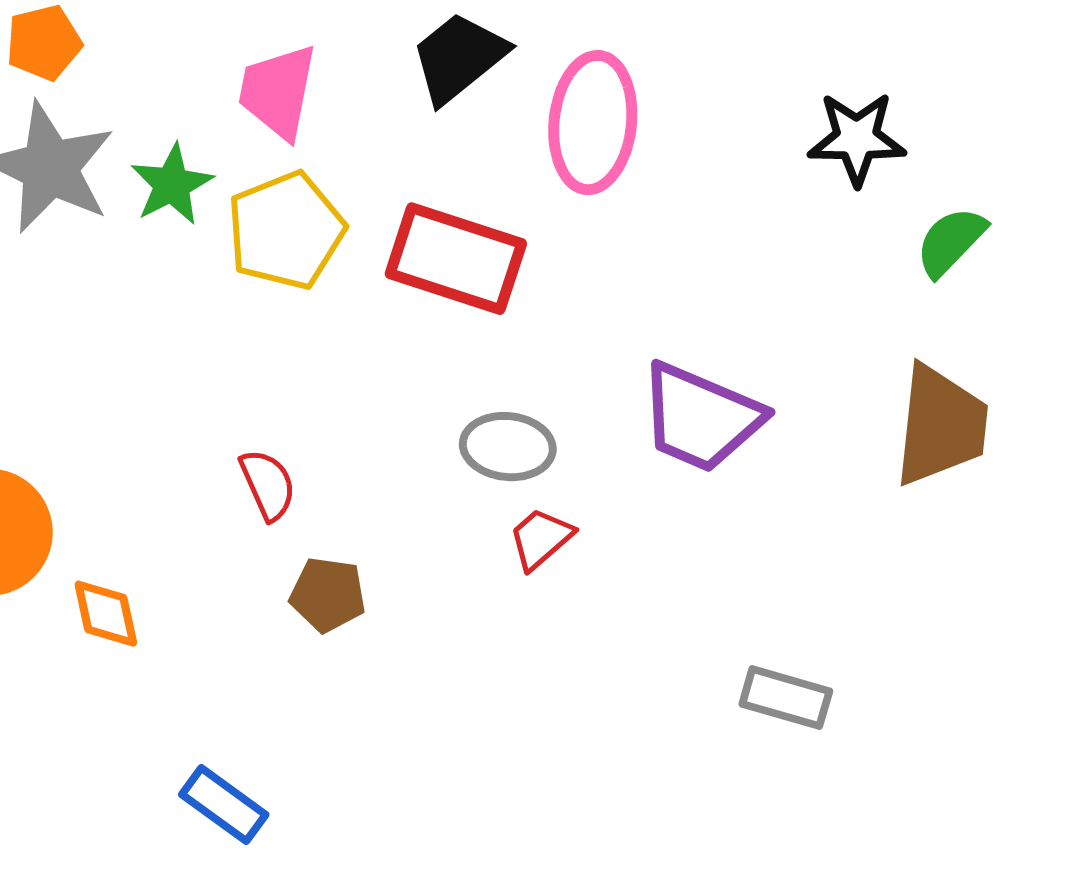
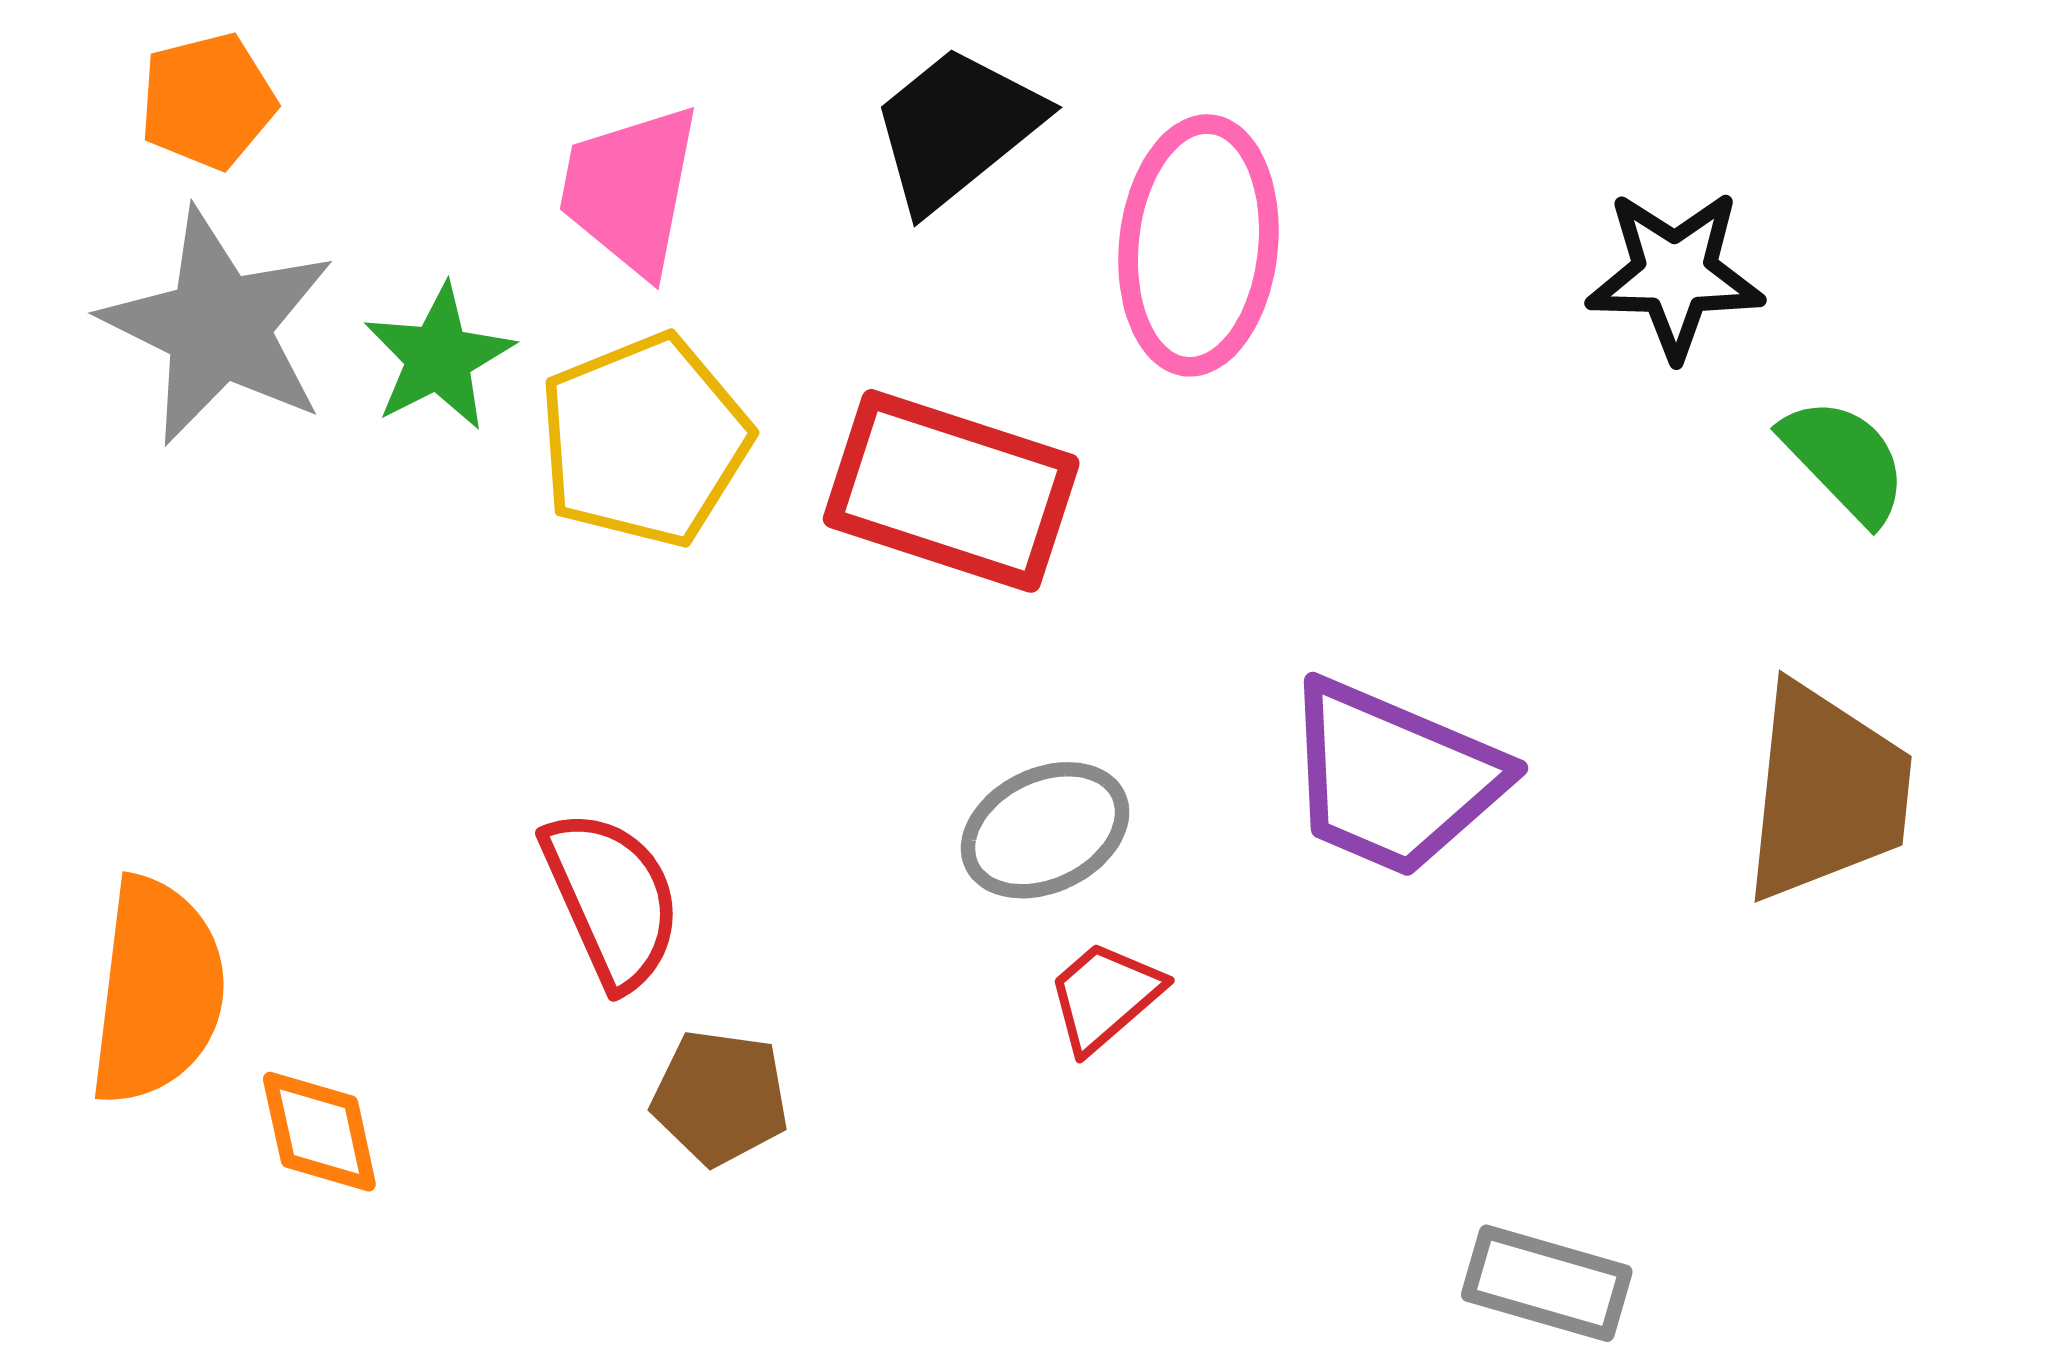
green semicircle: (951, 242) -> (1845, 460), turned 92
gray ellipse: (508, 447) -> (1045, 830), turned -32
red semicircle: (268, 485) -> (612, 899), size x1.4

